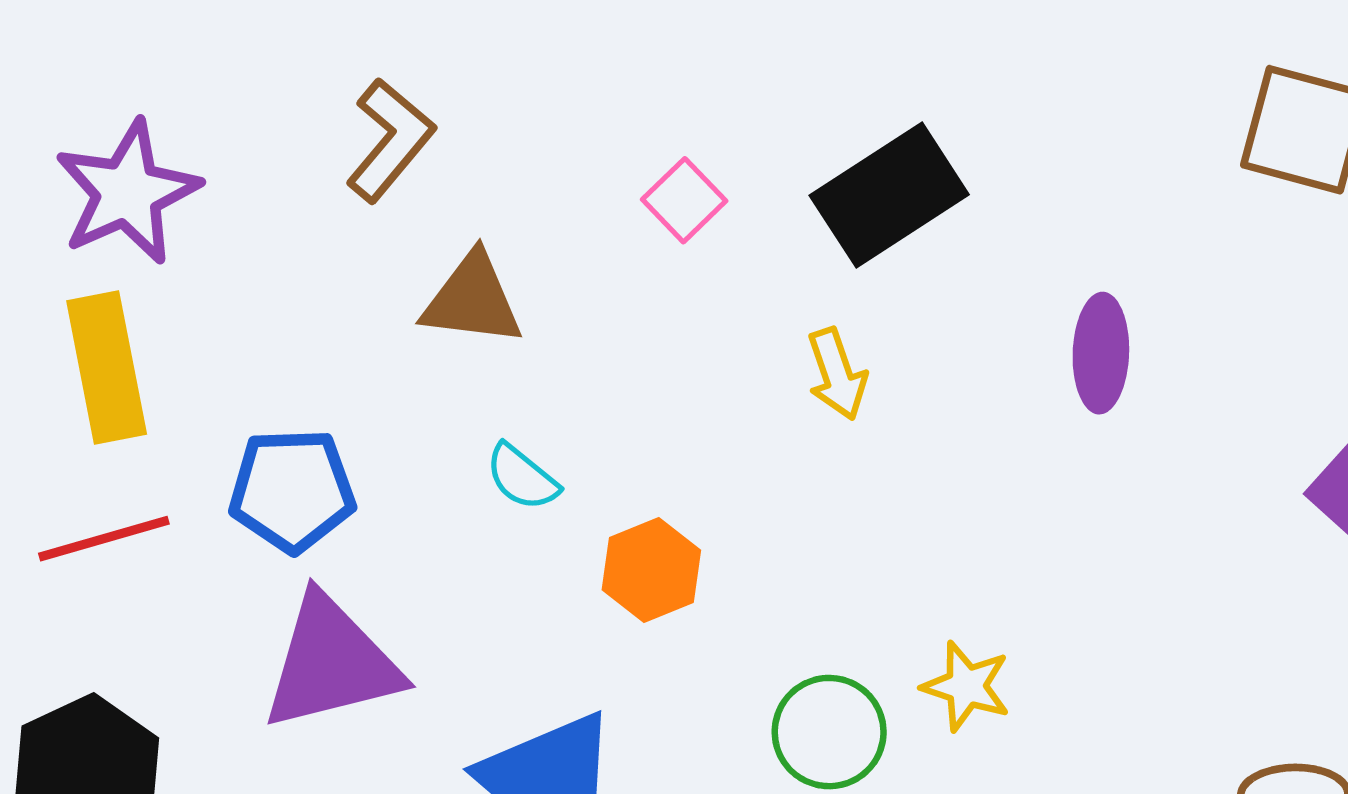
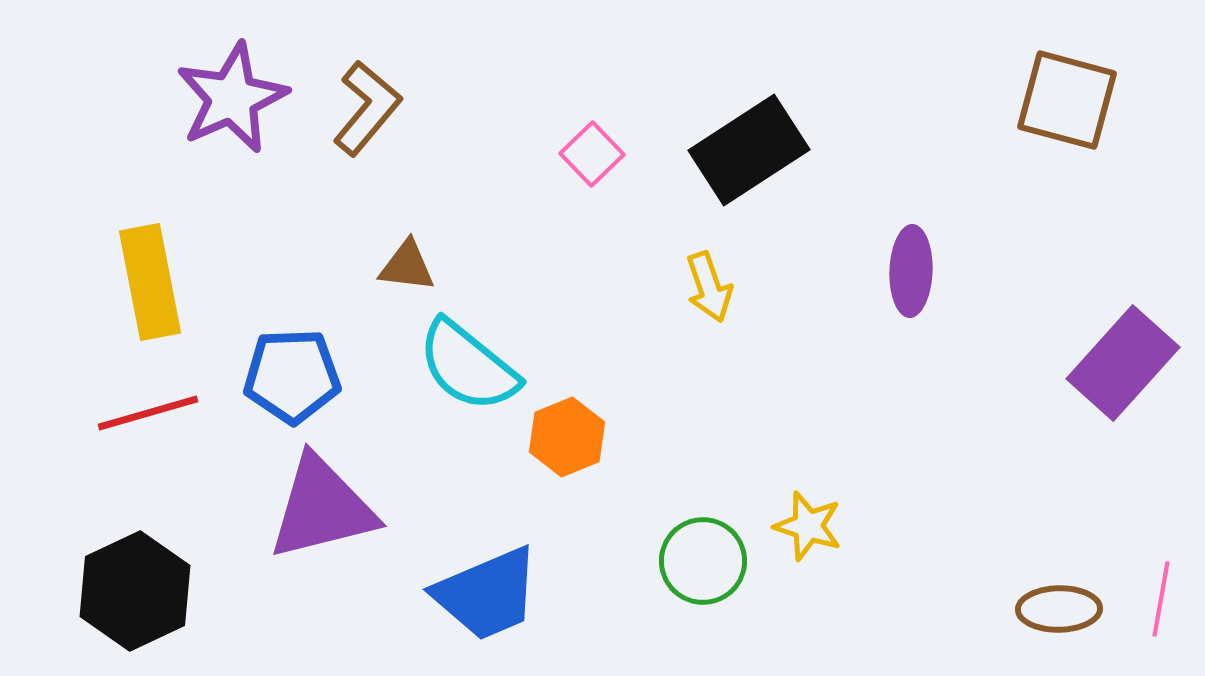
purple star: (127, 192) -> (232, 98), moved
brown triangle: (472, 300) -> (407, 266), moved, size x0.7
cyan semicircle: (522, 477) -> (468, 366), size x1.8

